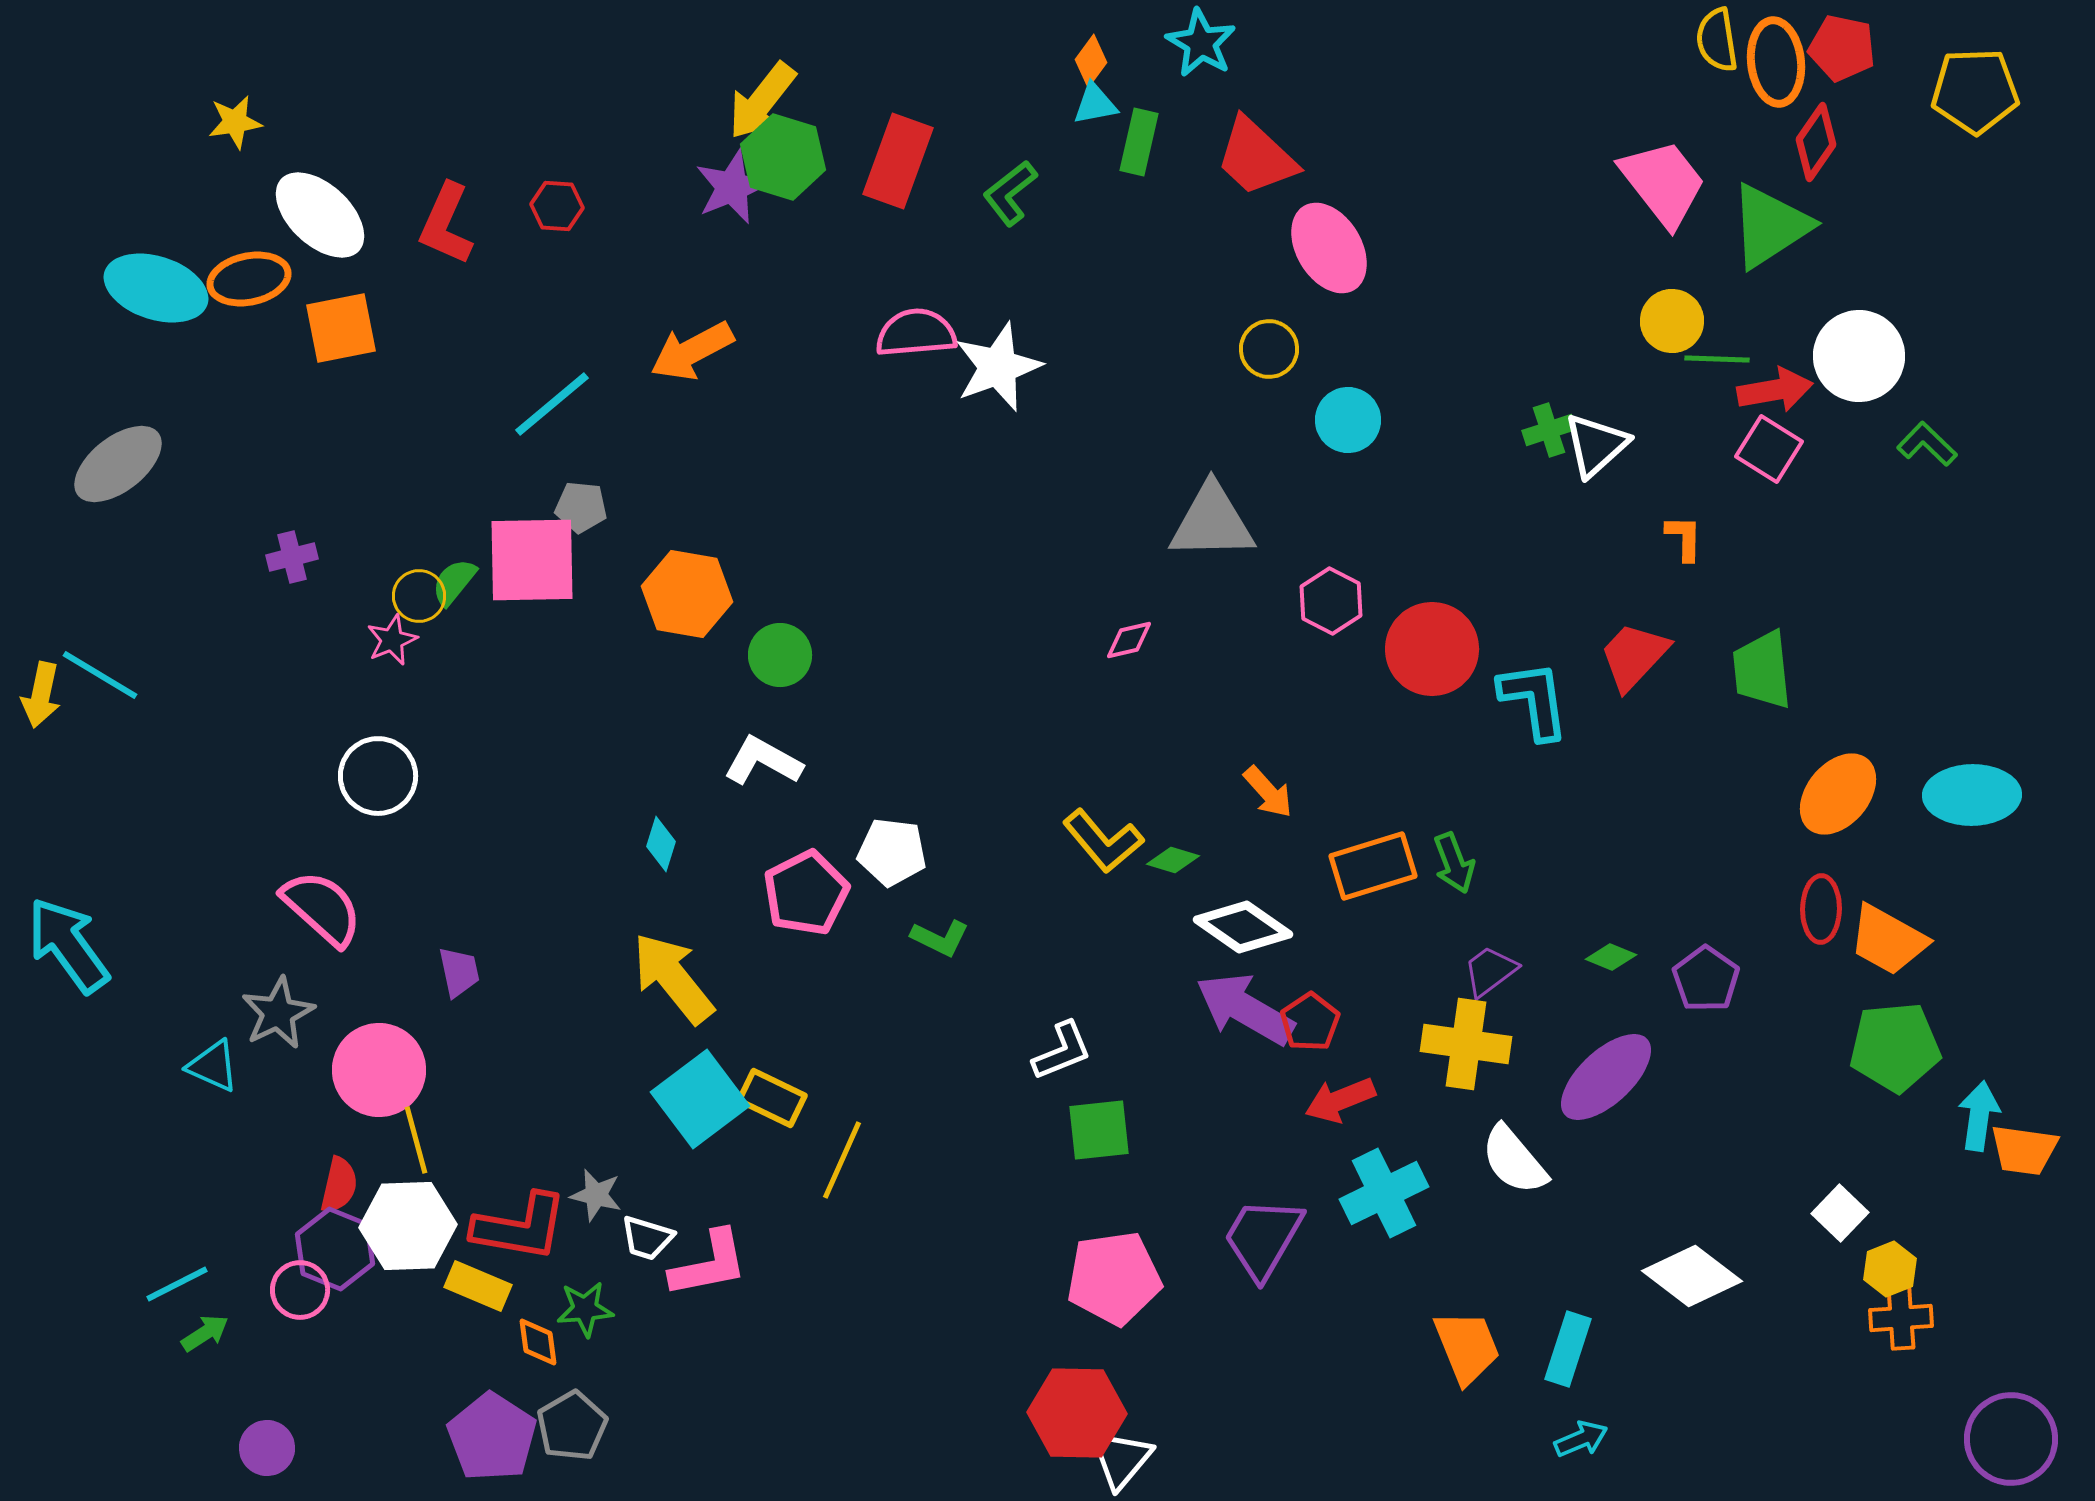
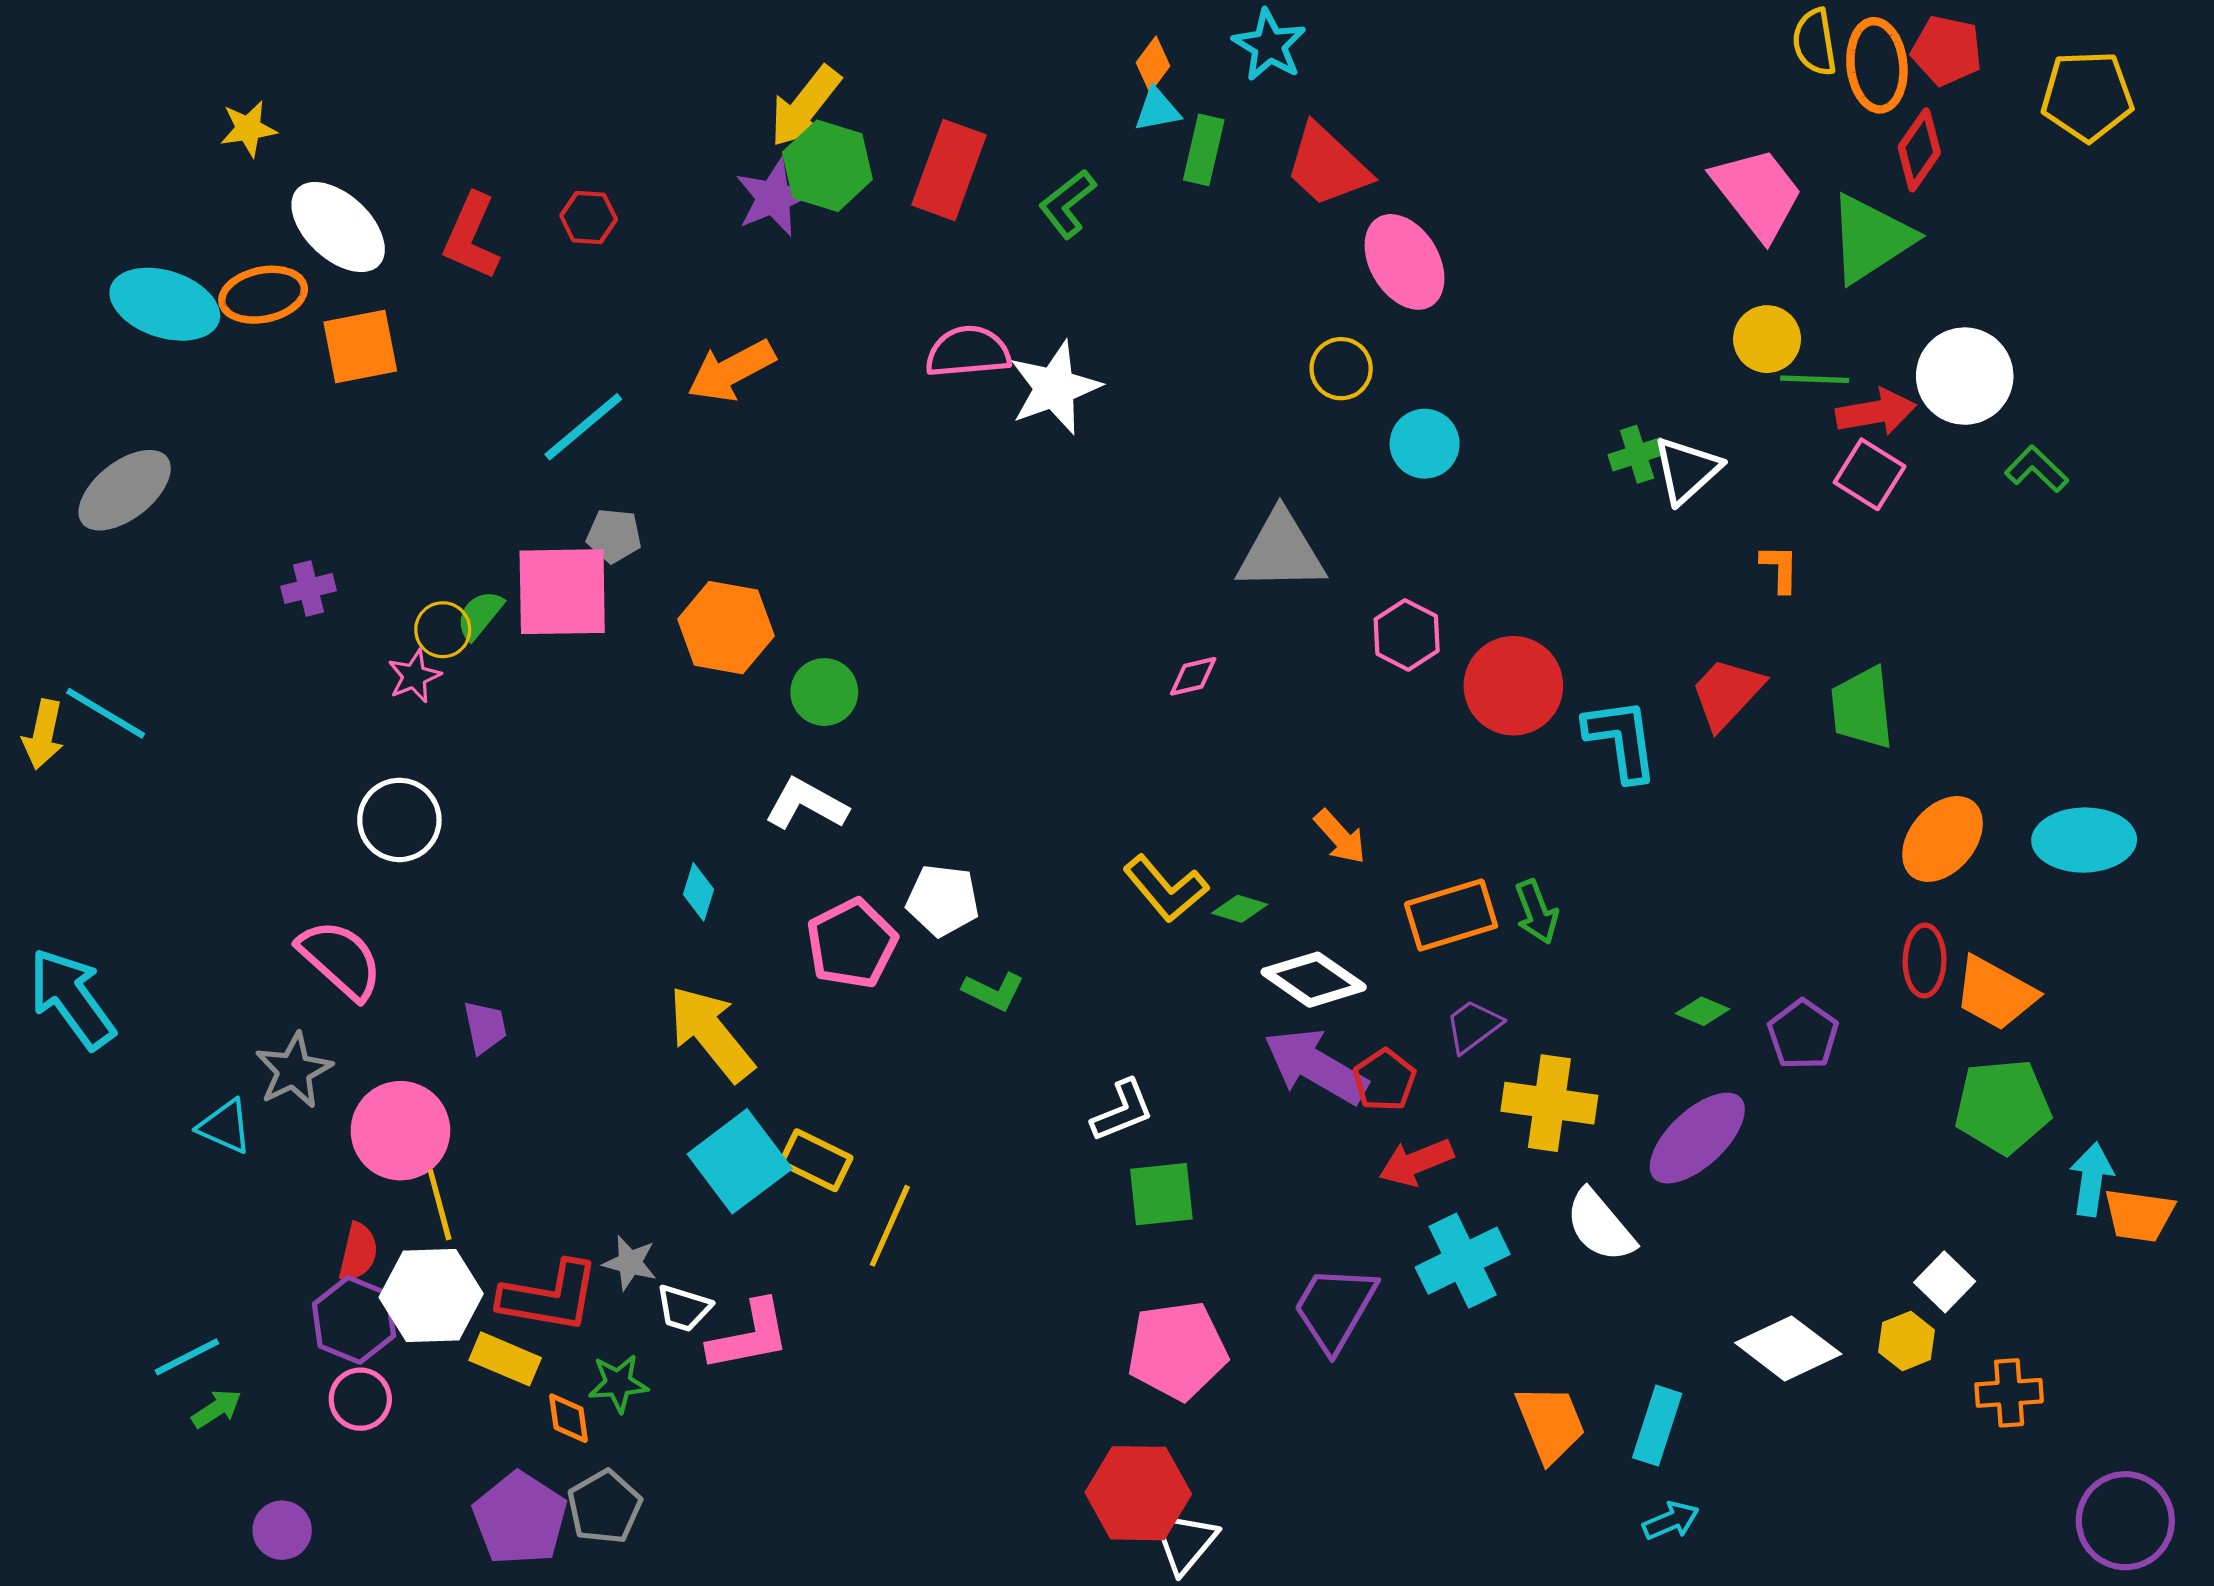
purple trapezoid: (1490, 971) -> (1473, 1026), moved
yellow hexagon: (1890, 1269) -> (1907, 1341), moved
pink circle: (300, 1290) -> (360, 1399), moved

